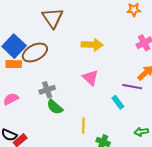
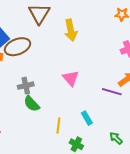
yellow arrow: (92, 45) -> (71, 30), moved, turned 70
cyan rectangle: (118, 102) -> (87, 118), moved
green arrow: (141, 132) -> (116, 138), turned 48

